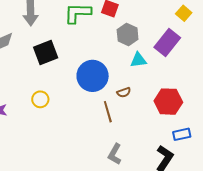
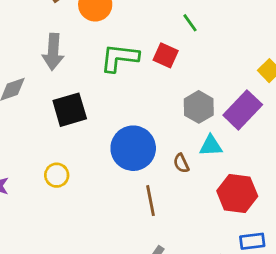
gray hexagon: (128, 35) -> (199, 107), moved
cyan triangle: (138, 60) -> (211, 146), moved
brown semicircle: (124, 92) -> (181, 163), moved, turned 80

